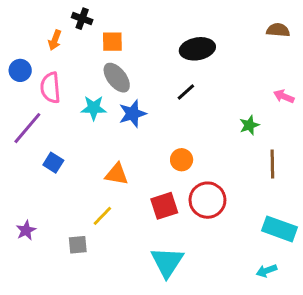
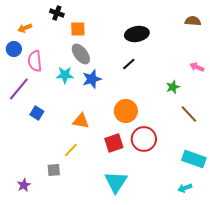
orange arrow: (55, 40) -> (25, 28), moved, turned 48
orange circle: (182, 160) -> (126, 111), size x1.5
brown line: (272, 164) -> (189, 114), turned -42
purple star: (26, 230) -> (24, 185), moved

